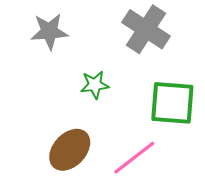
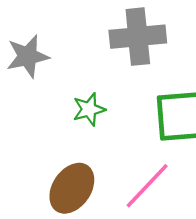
gray cross: (146, 29) -> (138, 37), turned -30

